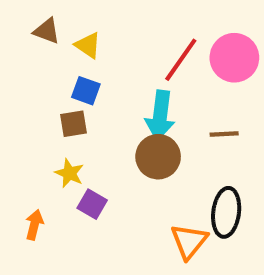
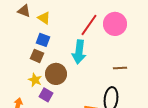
brown square: (74, 124) -> (37, 56), turned 32
brown line: (224, 134) -> (120, 68), moved
brown circle: (158, 157) -> (56, 74), moved

